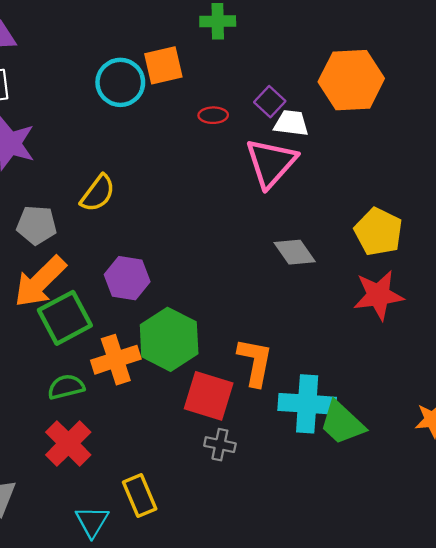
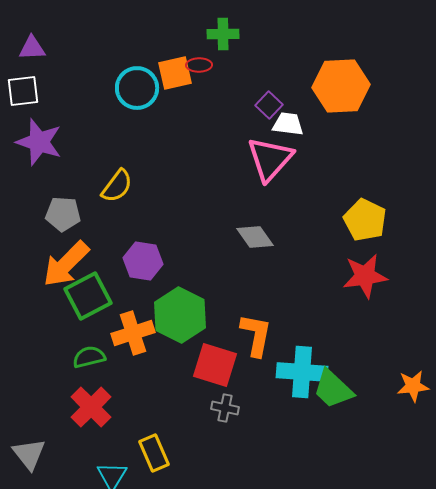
red ellipse: (213, 115) -> (199, 65), moved
gray diamond: (295, 252) -> (255, 237), moved

